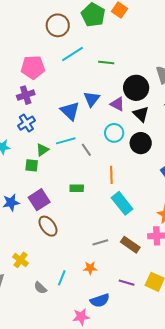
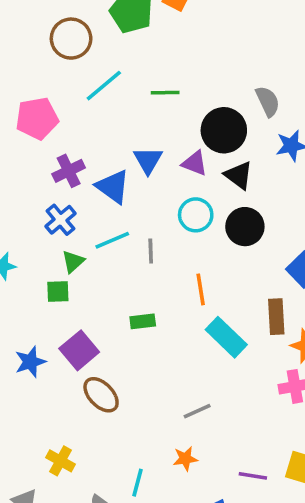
purple cross: (26, 95) -> (69, 171), moved
blue cross: (26, 123) -> (60, 220), moved
gray line: (86, 150) -> (151, 251), turned 40
brown rectangle: (130, 245) -> (276, 317), moved, turned 60

